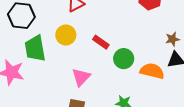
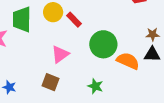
red rectangle: (101, 42) -> (74, 20), moved
green circle: (124, 59) -> (103, 44), size x1.4

